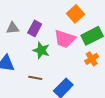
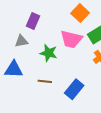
gray triangle: (13, 28) -> (21, 41), moved
purple rectangle: (35, 28) -> (33, 21), moved

